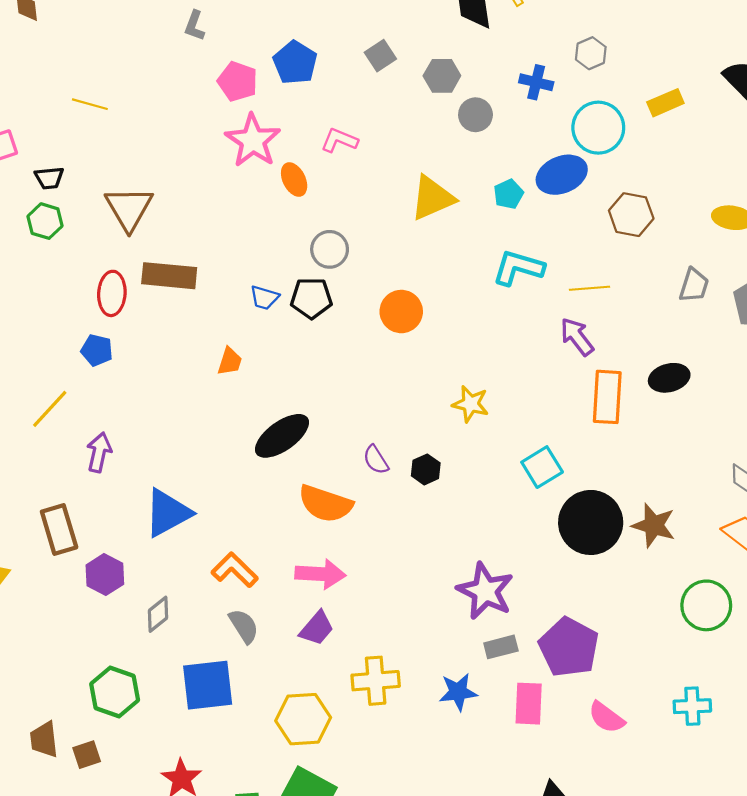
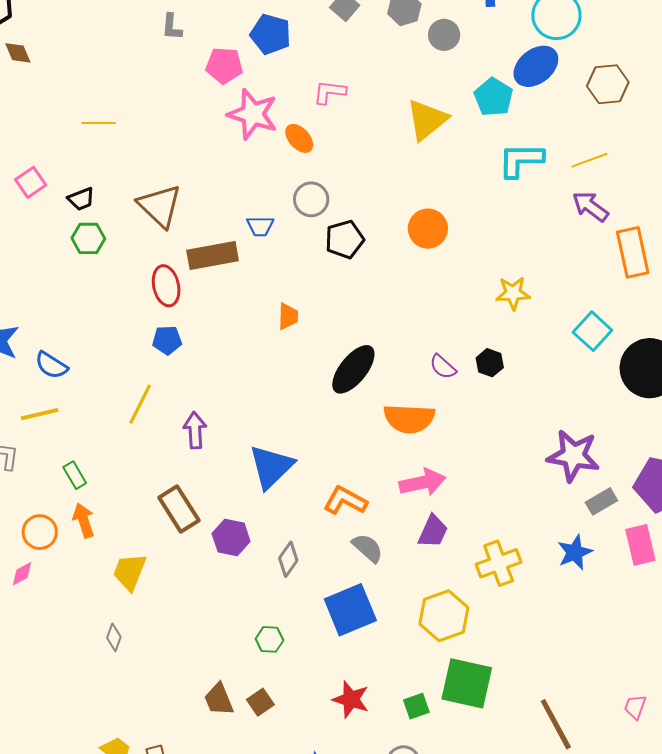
cyan pentagon: (508, 194) -> (493, 97), size x1.4
gray circle: (330, 249) -> (311, 199), moved
blue trapezoid: (264, 298) -> (260, 226), moved
green hexagon: (115, 692) -> (269, 639), size x0.6

